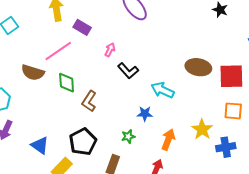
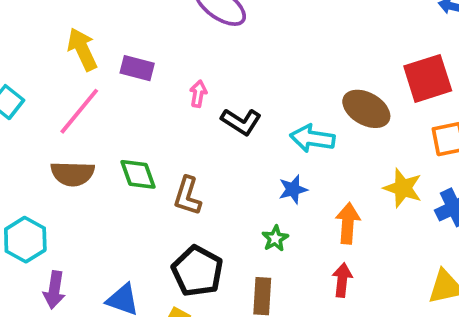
pink line: (58, 51) -> (79, 111), moved
brown ellipse: (198, 67) -> (366, 109), moved, turned 35

